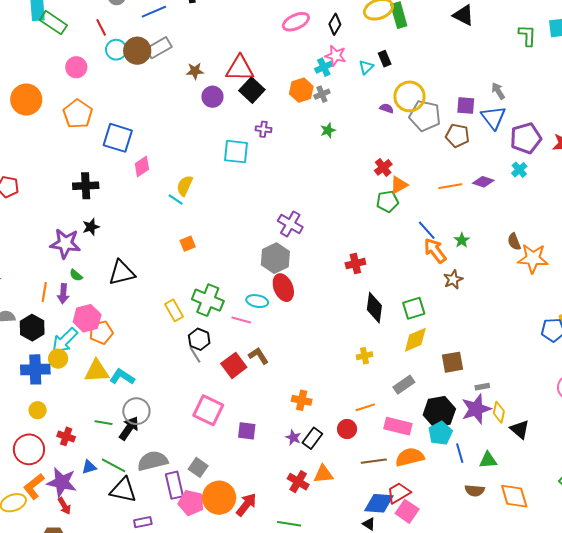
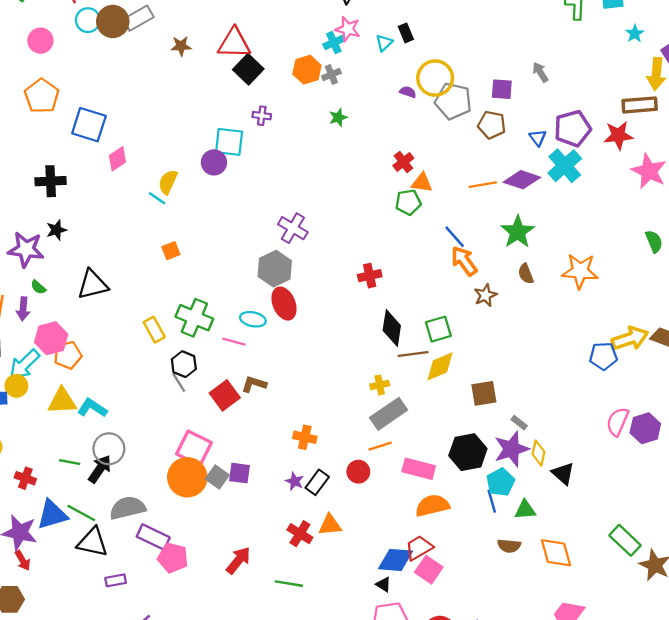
purple circle: (212, 97) -> (214, 162), moved
blue triangle: (493, 118) -> (538, 138), moved, size x0.6
cyan cross: (519, 170) -> (565, 166), size x1.8
purple diamond: (483, 182) -> (522, 180), size x1.4
orange triangle: (399, 185) -> (422, 183), turned 36
green star: (462, 240) -> (518, 232), moved, size x1.8
brown semicircle: (514, 242) -> (526, 274), moved
brown L-shape: (258, 356) -> (254, 384), turned -40
gray rectangle: (404, 385) -> (389, 414), moved, size x1.4
gray rectangle: (482, 387) -> (519, 423), turned 48
cyan pentagon: (440, 433) -> (501, 482), moved
brown line: (374, 461) -> (413, 354), moved
blue triangle: (89, 467) -> (52, 515), size x1.8
gray square: (198, 467) -> (217, 477), moved
purple rectangle: (174, 485) -> (153, 537), turned -52
orange circle: (219, 498) -> (187, 477), moved

